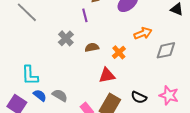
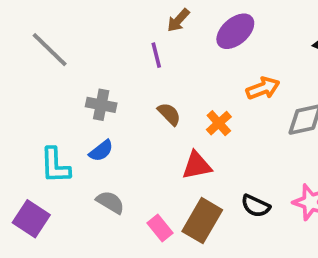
gray cross: (66, 38) -> (101, 105), moved, turned -35
brown semicircle: (92, 47) -> (169, 114), turned 56
blue semicircle: (40, 95) -> (101, 151), moved, turned 104

